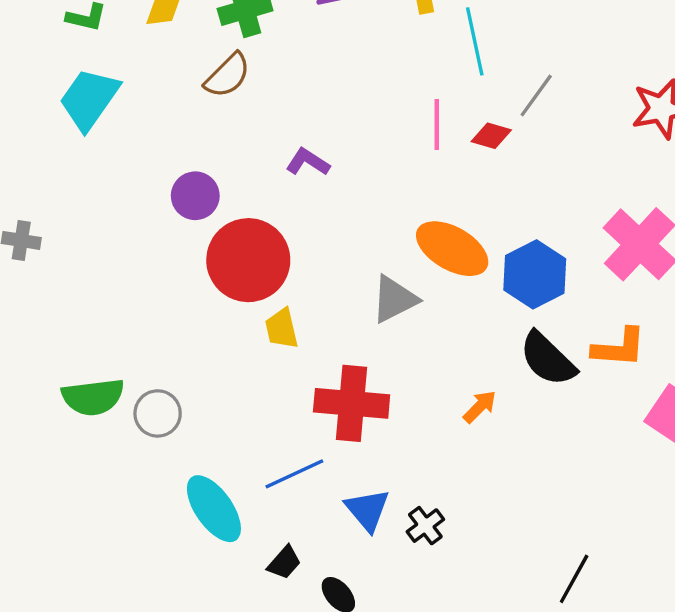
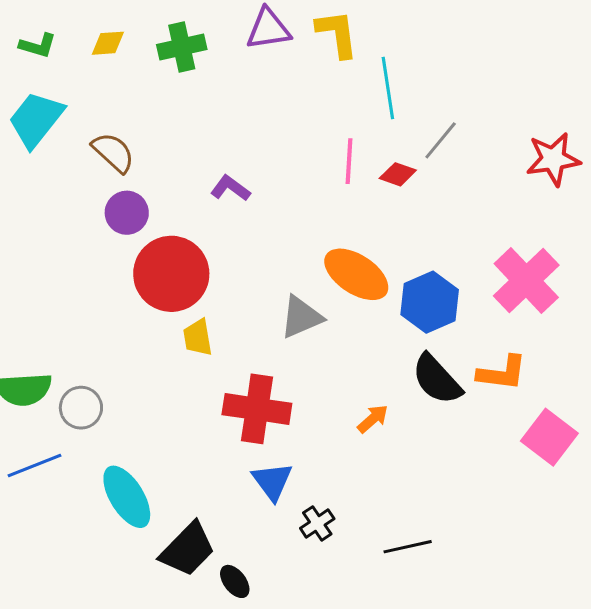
brown semicircle: (227, 75) -> (113, 152), moved, turned -96
blue line: (294, 474) -> (35, 466), moved
blue triangle: (367, 510) -> (272, 481), moved
black trapezoid: (284, 563) -> (188, 549), size x1.8
black line: (574, 579) -> (408, 547), moved, turned 45

